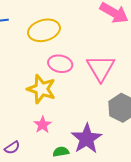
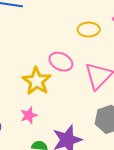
yellow ellipse: (44, 30) -> (89, 30), moved, size x0.7

